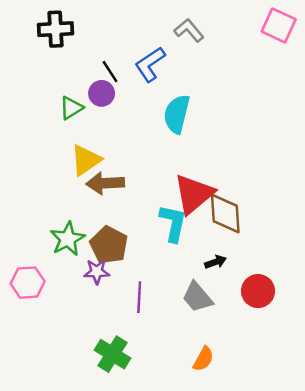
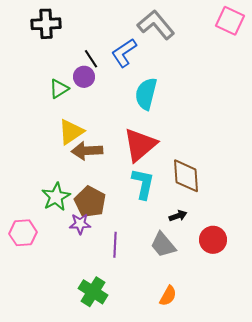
gray L-shape: (189, 30) -> (156, 25), size x1.5
red triangle: (194, 194) -> (140, 145), moved

